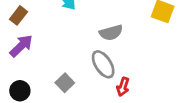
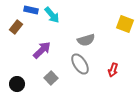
purple arrow: (21, 46) -> (42, 50), moved
red arrow: (123, 87) -> (113, 70), moved

